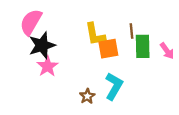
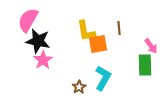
black star: (42, 45) -> (38, 41), turned 30
green rectangle: (143, 46) -> (145, 65), moved

